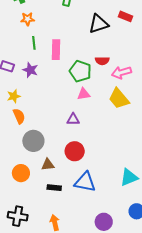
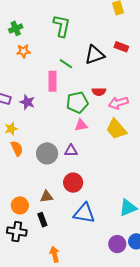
green line: (34, 43) -> (66, 64), moved, turned -48
green pentagon: (80, 71) -> (77, 102), turned -30
gray circle: (33, 141) -> (47, 153), moved
black rectangle: (54, 188) -> (42, 220), moved, turned 64
black cross: (18, 216) -> (17, 232), moved
purple circle: (104, 222) -> (117, 244), moved

